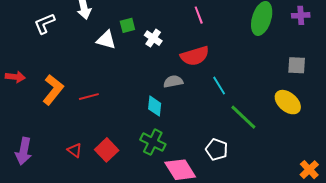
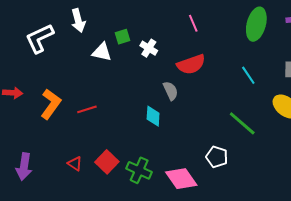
white L-shape: (44, 24) -> (40, 38), size x1.4
gray semicircle: (173, 81) -> (171, 91), turned 78
cyan line: (219, 86) -> (248, 75), moved
green cross: (153, 142) -> (139, 170), moved

